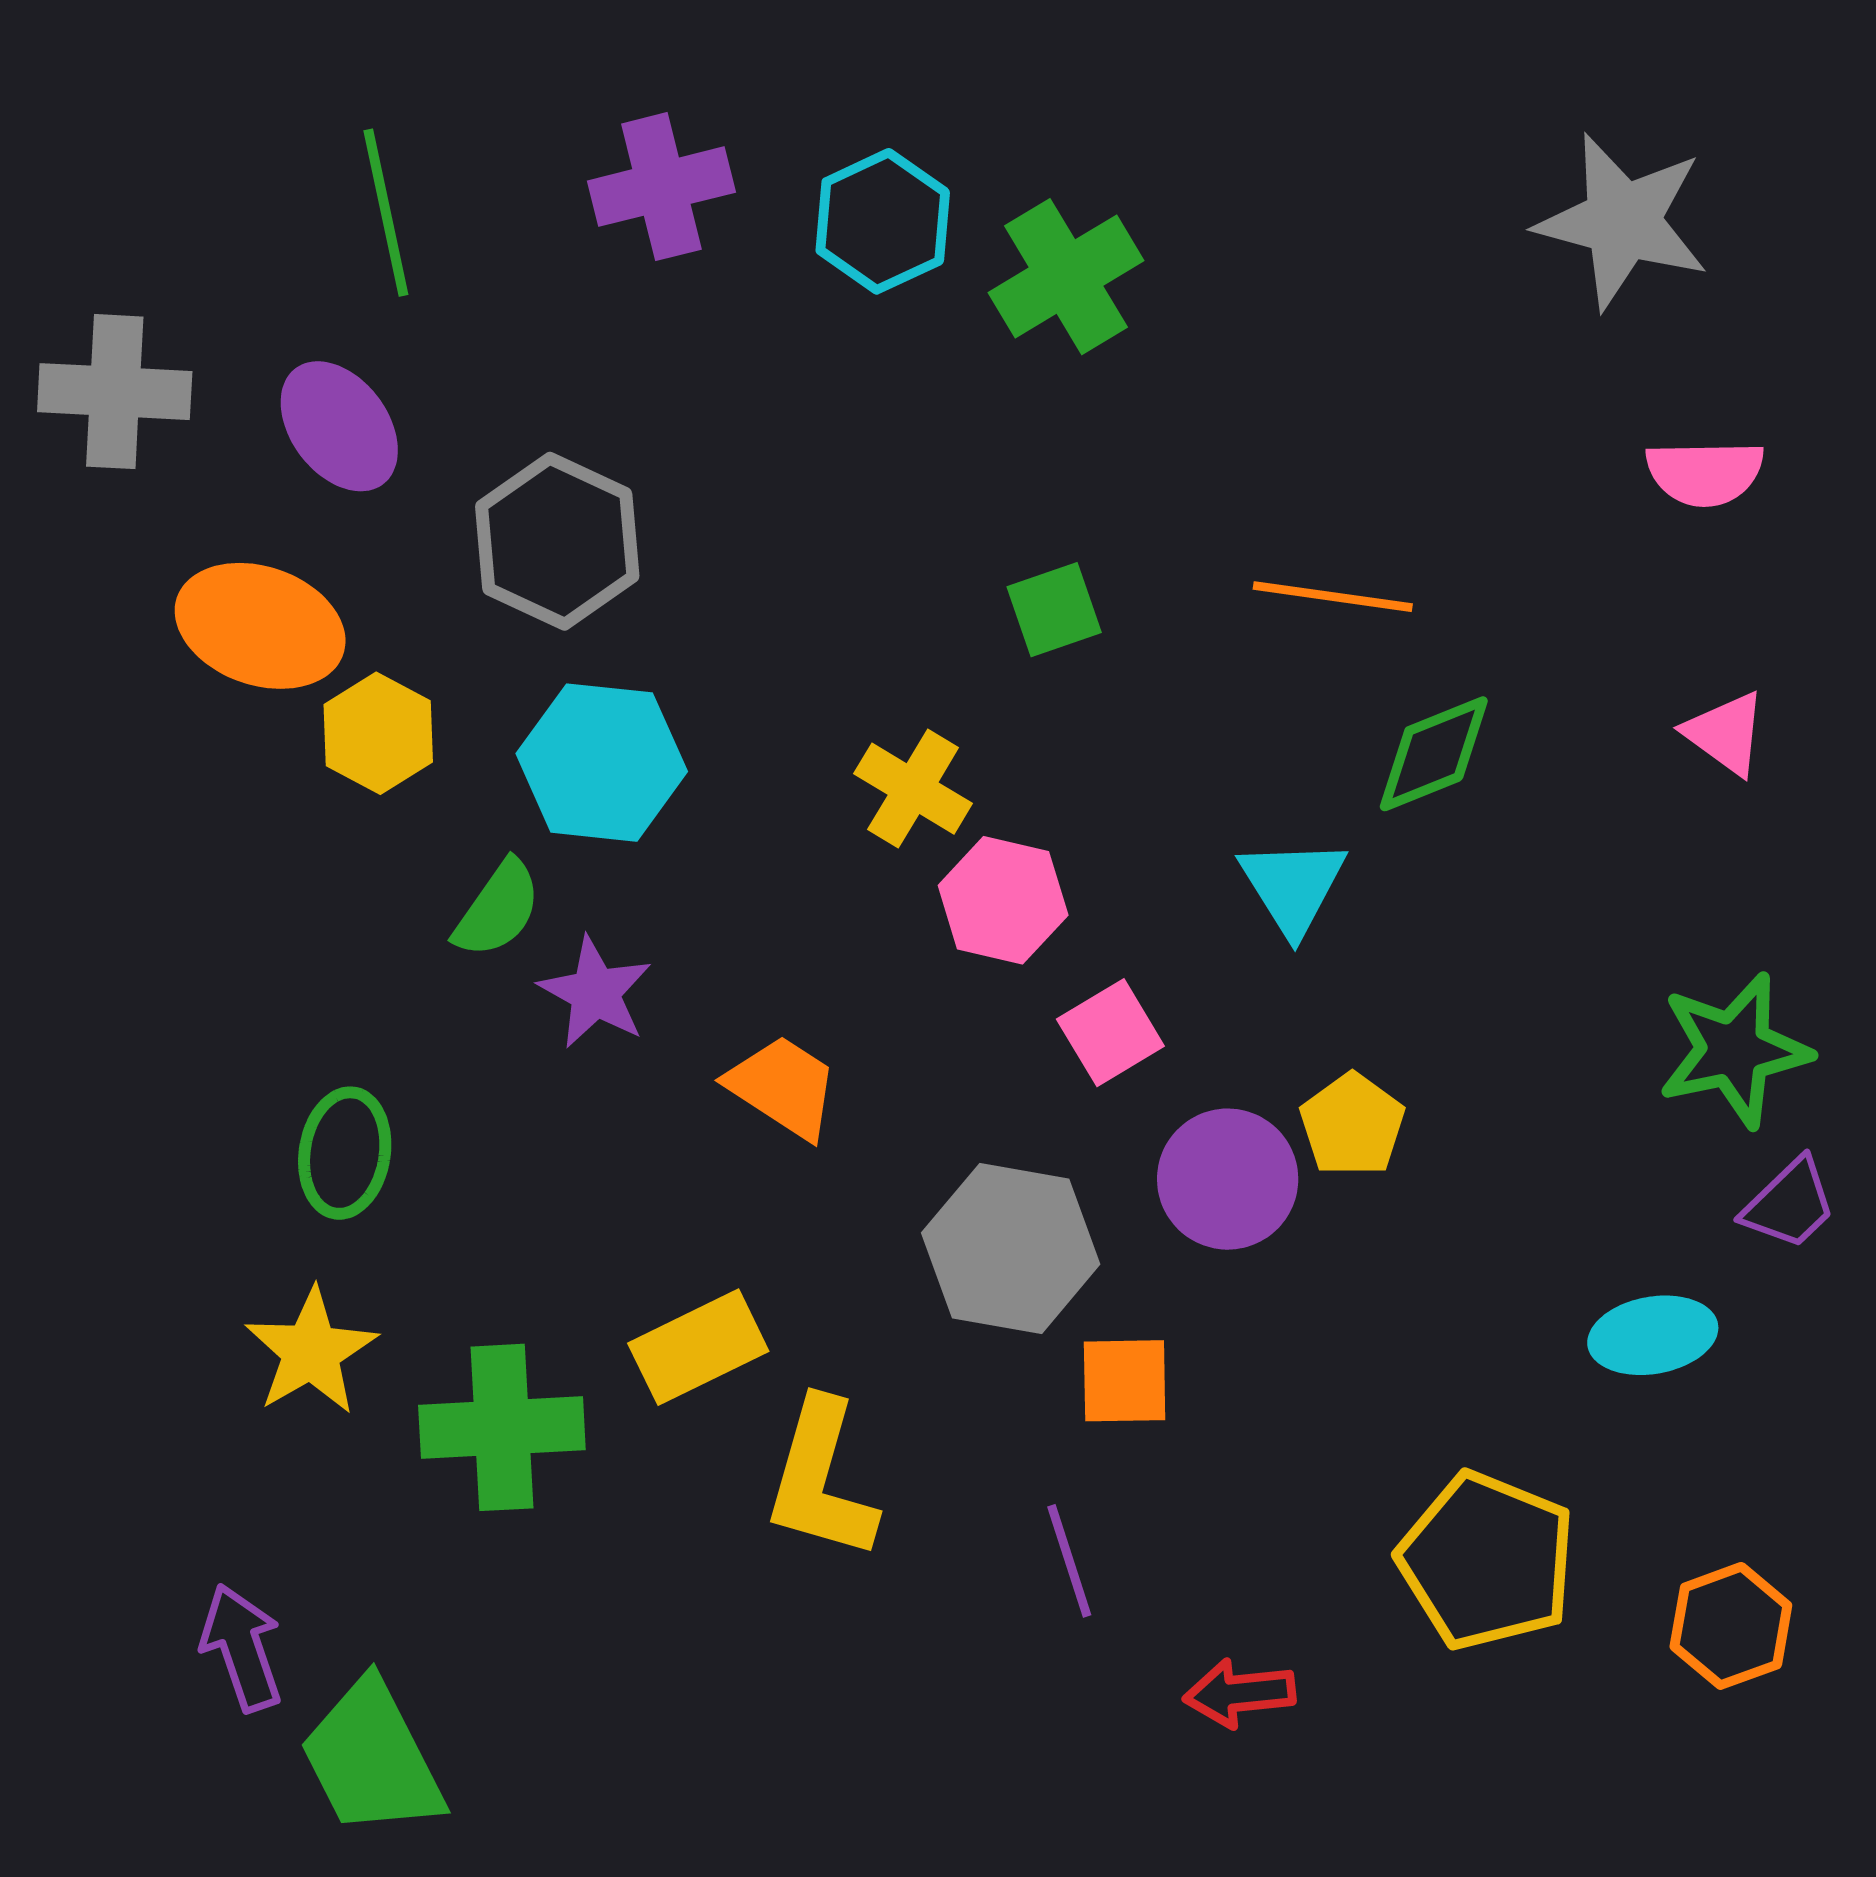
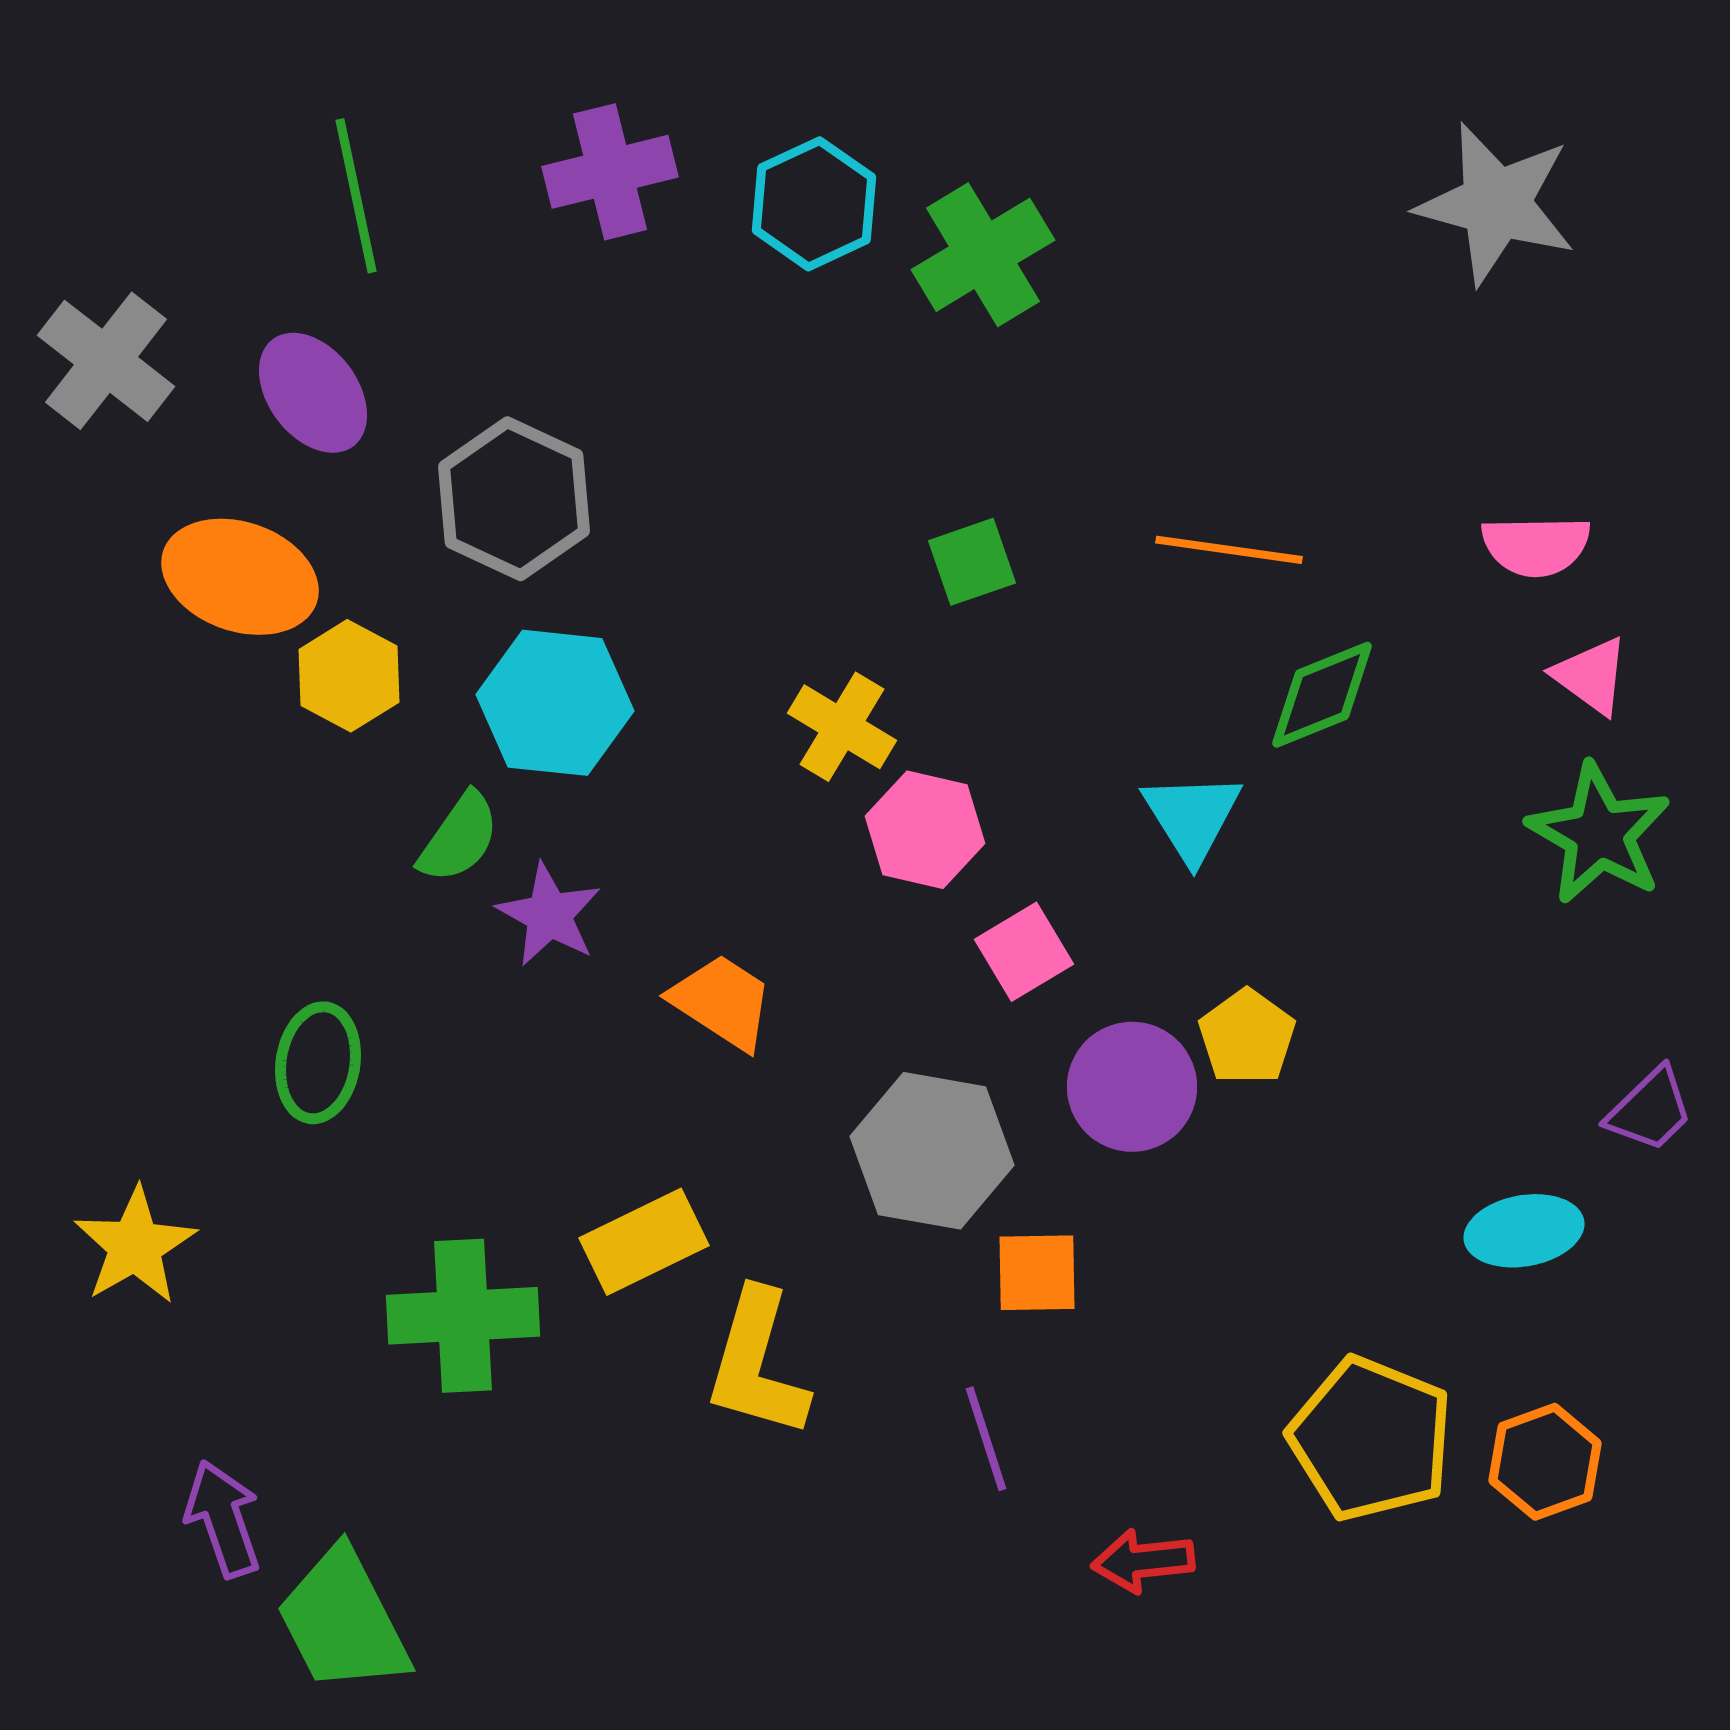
gray cross: (115, 392) -> (106, 361), turned 35
pink semicircle: (1705, 473) -> (1536, 546), moved
green star: (1734, 1050) -> (1599, 834), moved, turned -30
yellow star: (311, 1352) -> (135, 1246), moved
orange hexagon: (1731, 1626) -> (1545, 1462), moved

